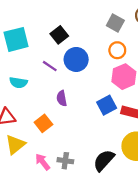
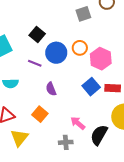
gray square: (115, 23) -> (83, 14), turned -35
orange circle: (117, 50) -> (80, 48), moved
pink arrow: (43, 162) -> (78, 123), moved

